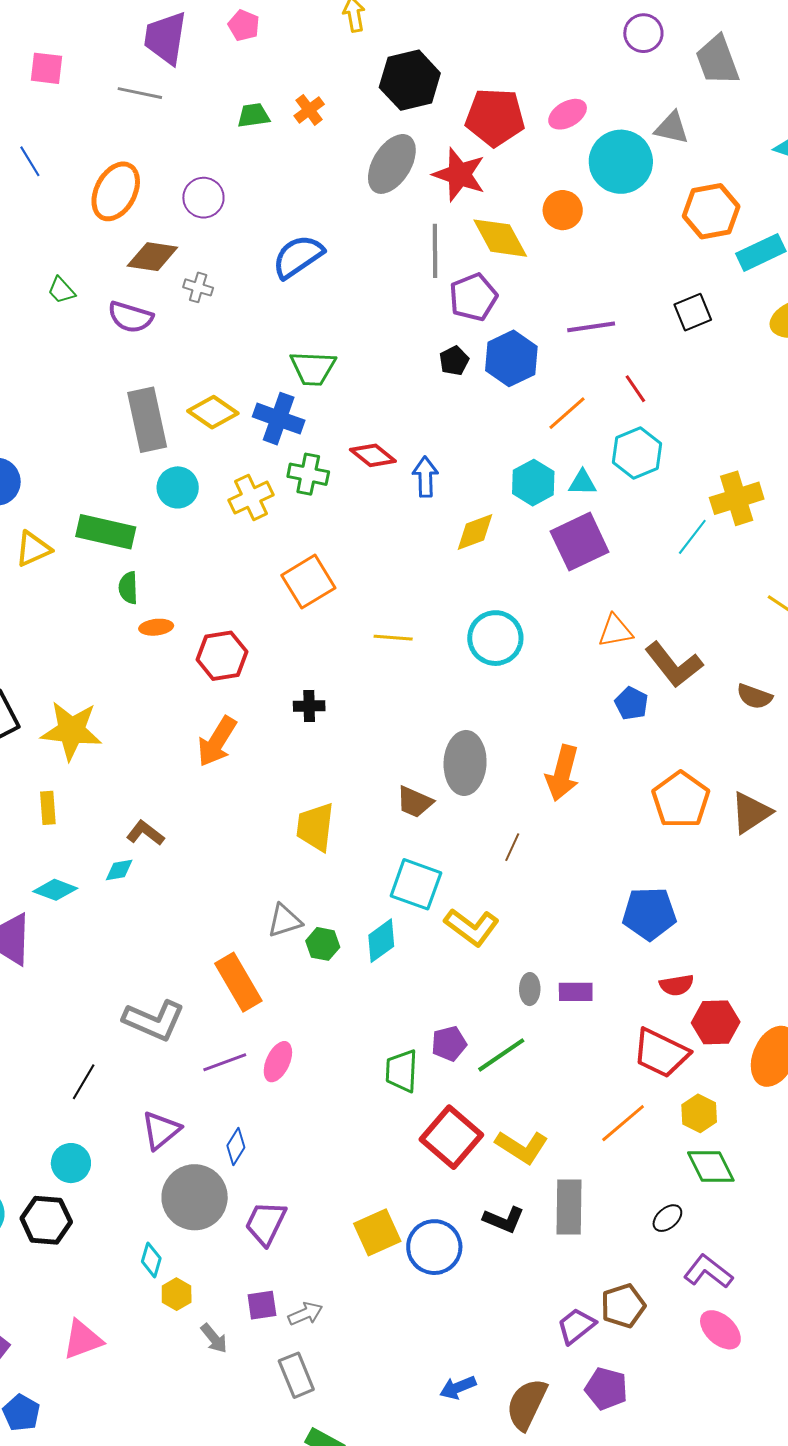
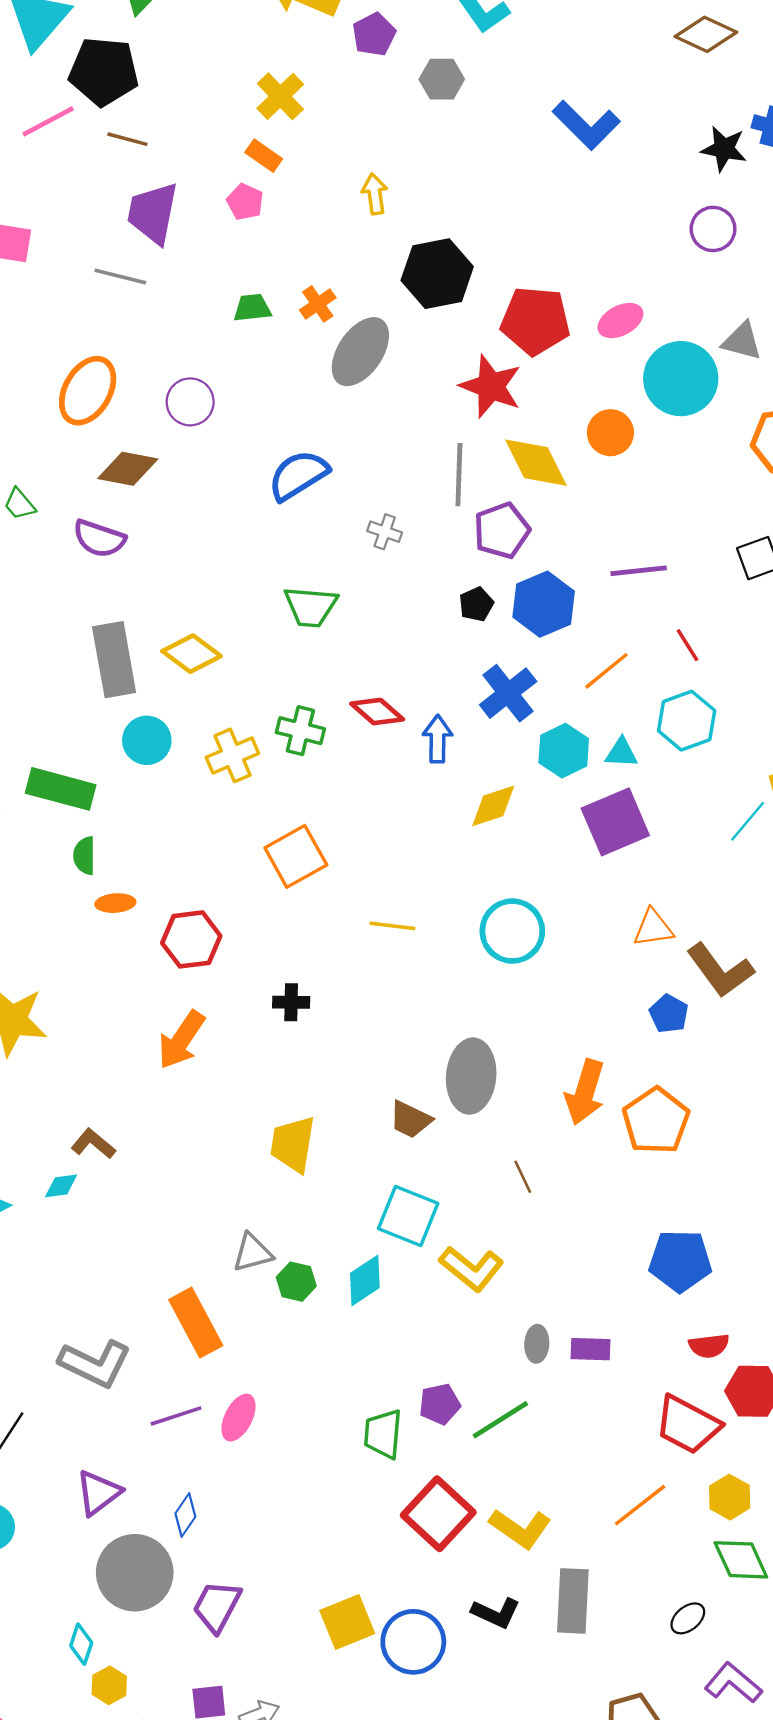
gray ellipse: (392, 164) -> (360, 352), moved
gray cross: (198, 287) -> (385, 532), moved
blue cross: (279, 419) -> (508, 693), moved, turned 30
orange pentagon: (681, 800) -> (656, 1121), moved
brown line: (512, 847) -> (523, 1177), turned -52

